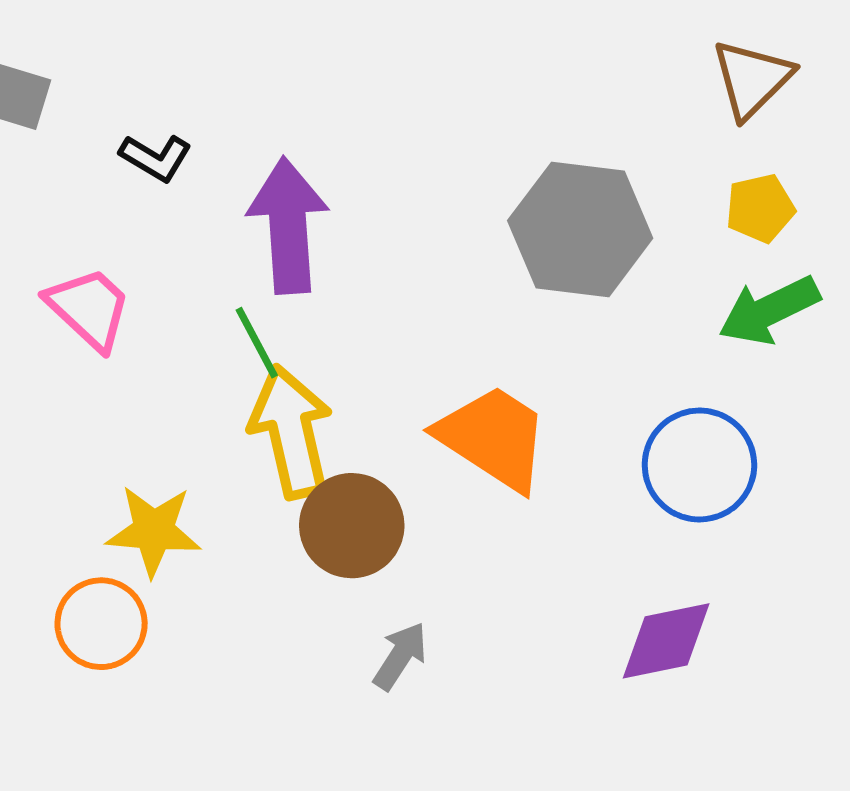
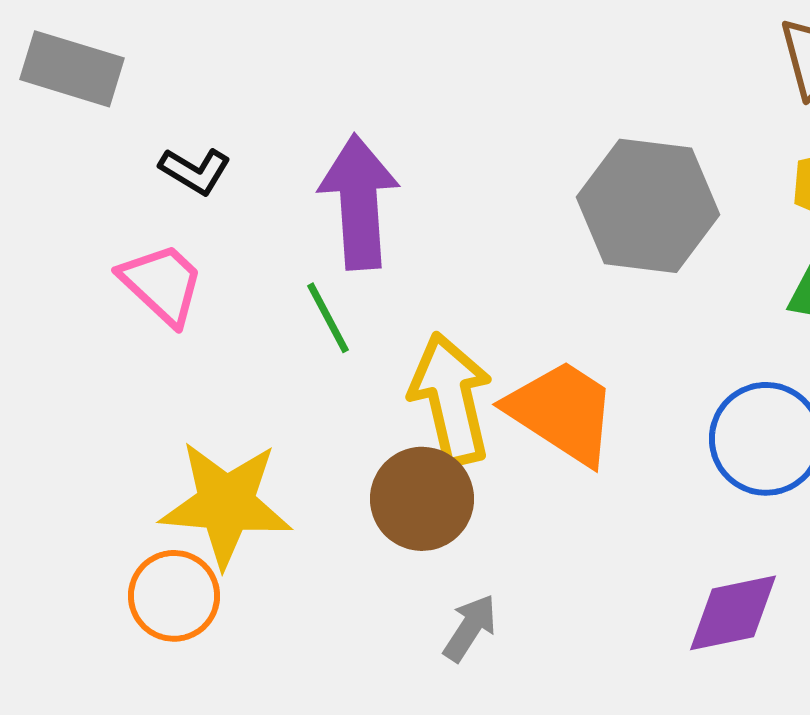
black L-shape: (156, 158) -> (195, 171), moved
yellow arrow: (291, 432) -> (451, 399), moved
yellow star: (154, 531) -> (226, 504), size x1.4

